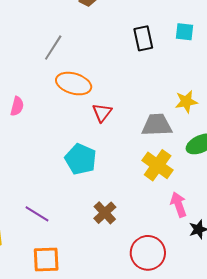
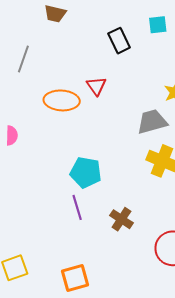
gray line: (53, 48) -> (23, 59), moved
red triangle: (102, 113) -> (96, 86), moved
purple line: (37, 214) -> (77, 207), moved, turned 55

